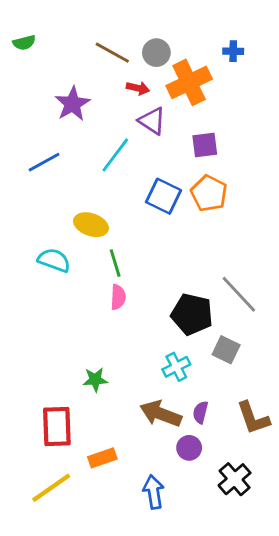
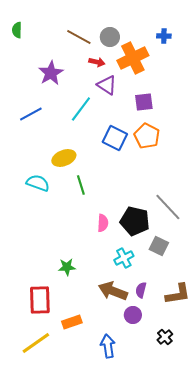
green semicircle: (24, 43) -> (17, 30), turned 105
yellow ellipse: (91, 225) -> (64, 158), turned -40
pink semicircle: (118, 297) -> (103, 223), moved
brown L-shape: (253, 418) -> (178, 294), turned -80
black cross: (235, 479) -> (165, 337), size x0.7

